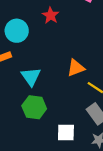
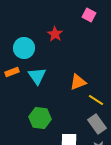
cyan triangle: (31, 77) -> (37, 76), moved

